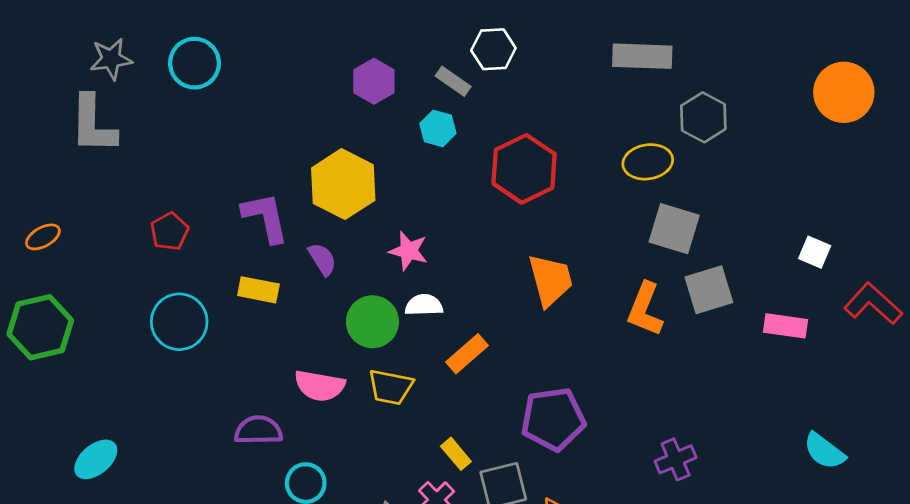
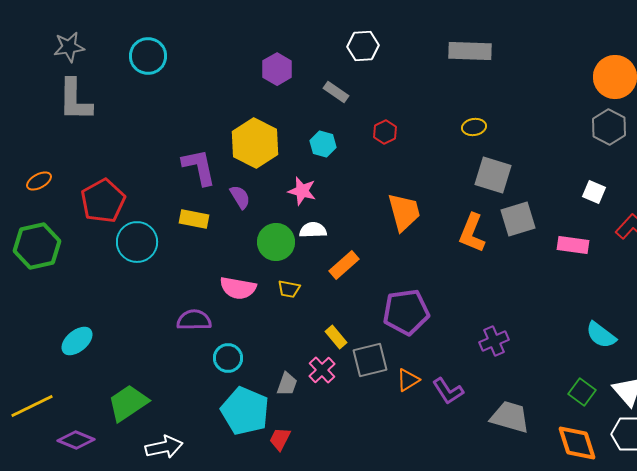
gray star: (111, 59) -> (69, 47), moved
gray rectangle: (453, 81) -> (336, 92), moved
gray hexagon: (703, 117) -> (609, 127), moved
cyan hexagon: (438, 128) -> (323, 144), moved
yellow ellipse: (648, 162) -> (474, 127), size x0.7
red hexagon: (524, 169) -> (385, 132), size x0.5
red pentagon: (169, 231) -> (103, 201), moved, size x1.6
yellow trapezoid: (391, 387) -> (289, 289), size x0.7

